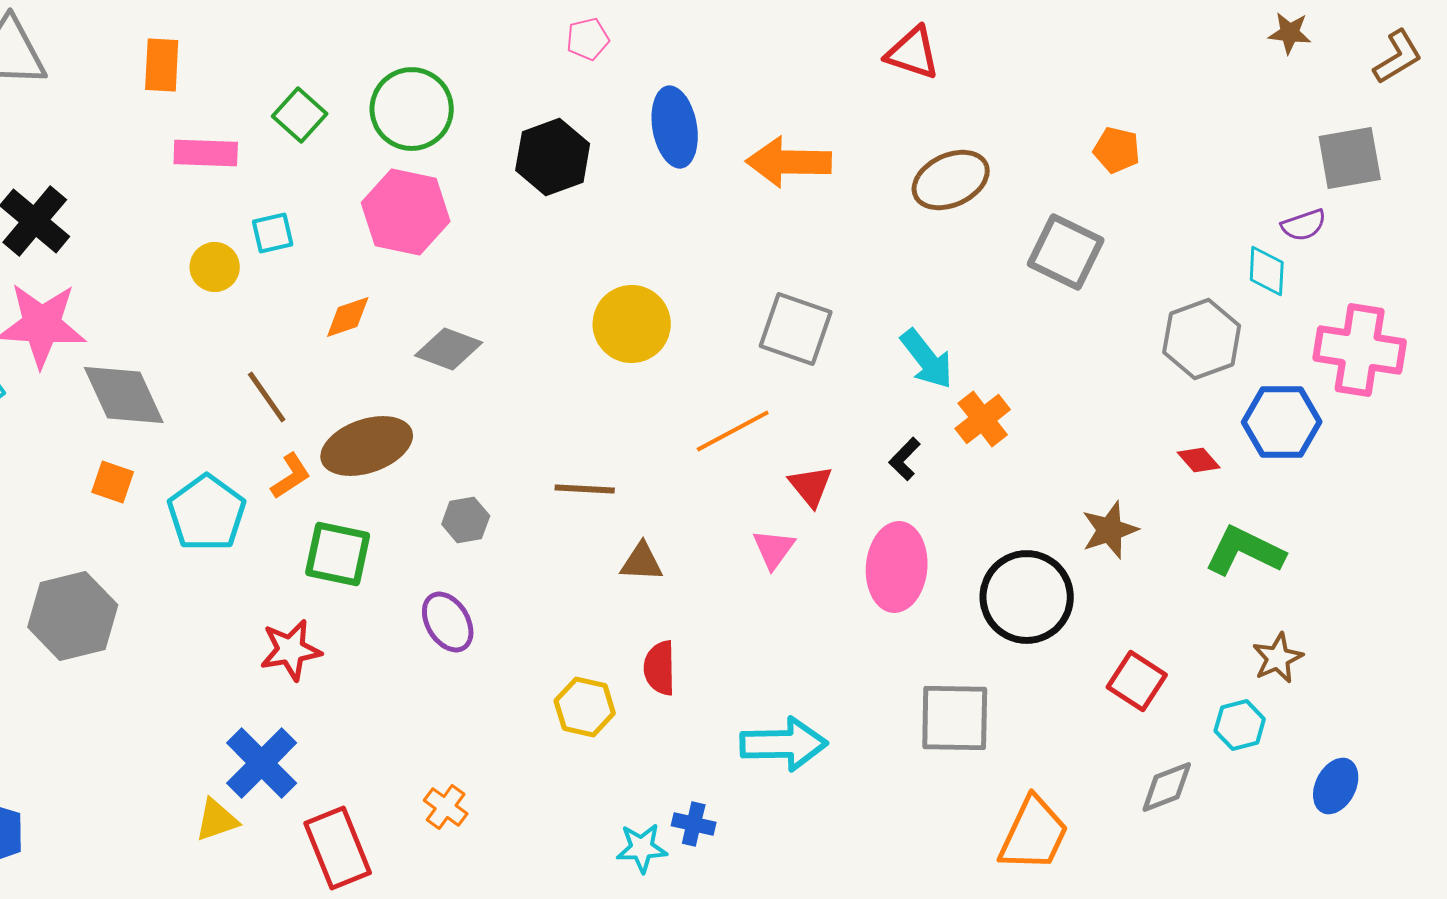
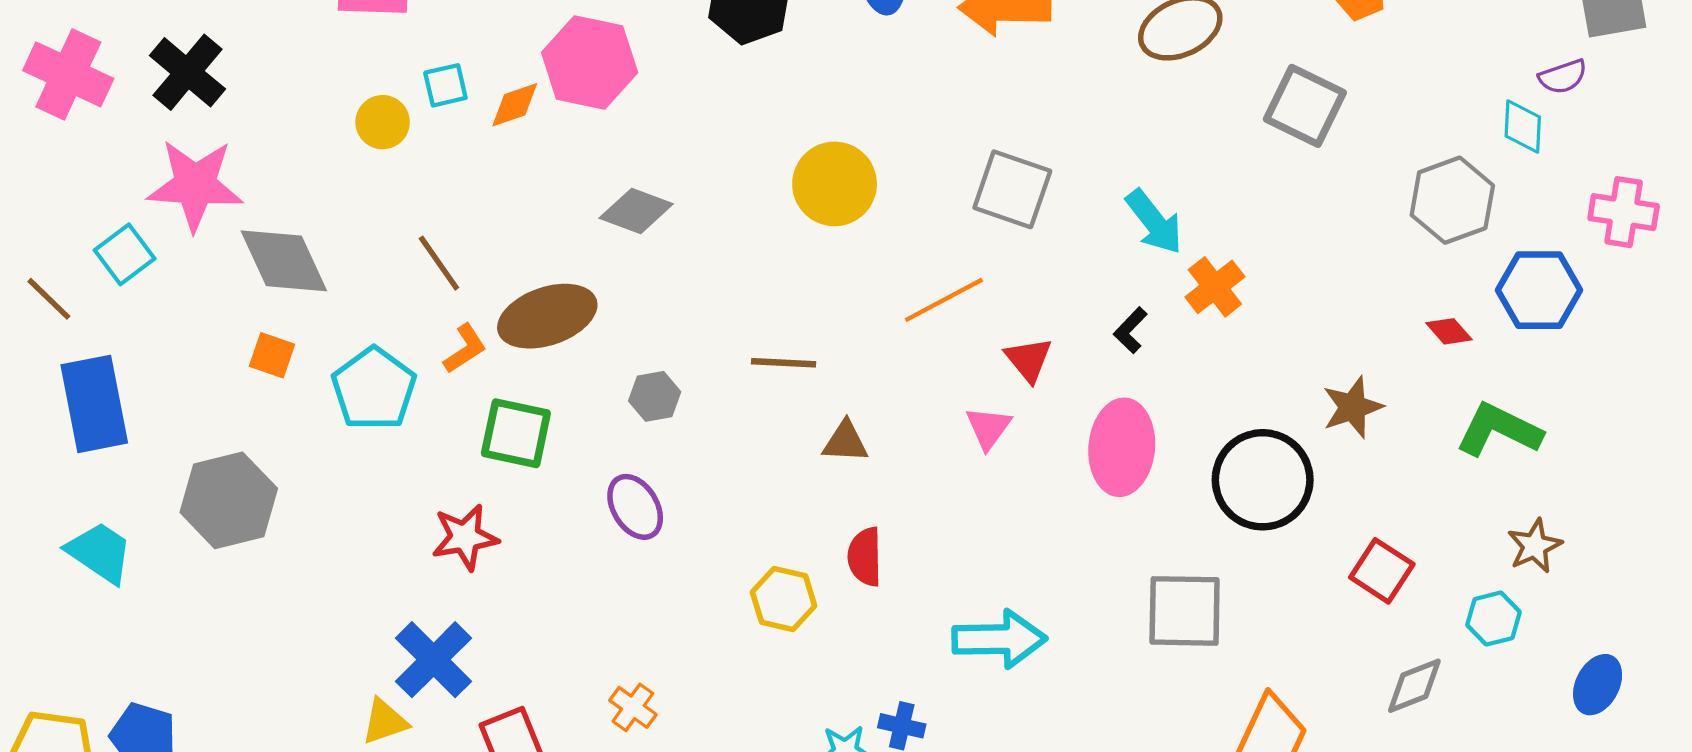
orange diamond: (348, 317) -> (515, 105), moved
pink cross: (1360, 350) -> (1624, 212), size x0.7

